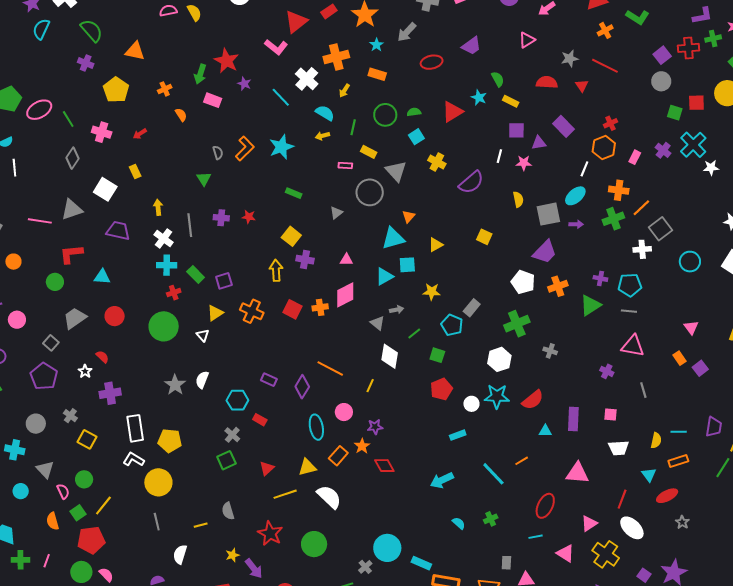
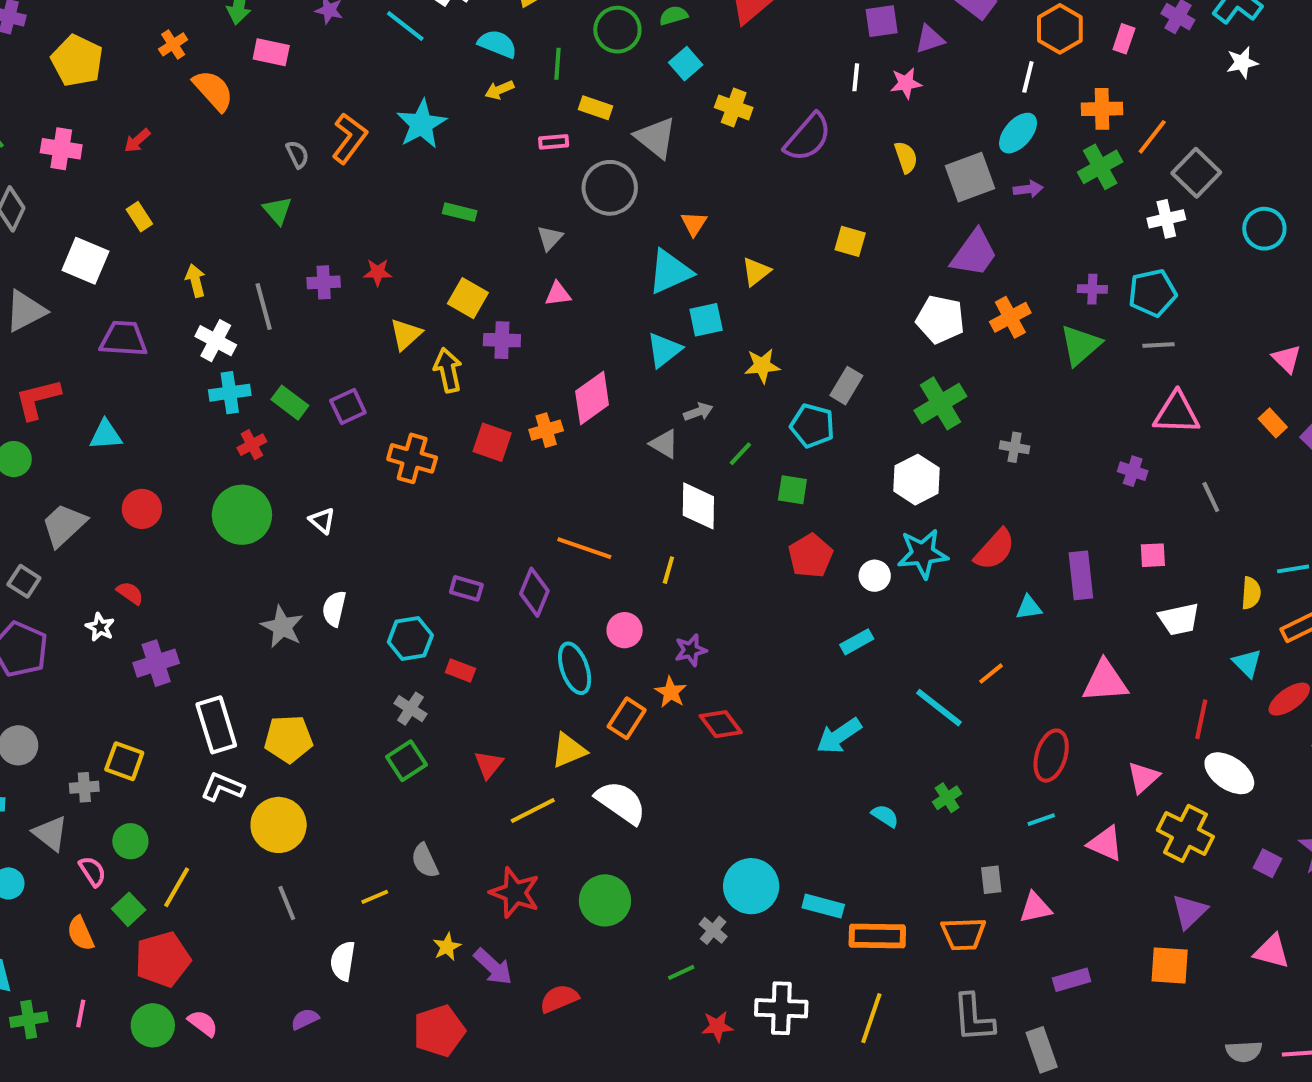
orange semicircle: (181, 115) -> (213, 90), size x1.6
white star: (711, 168) -> (1242, 63), moved
pink triangle: (346, 260) -> (558, 294), moved
yellow triangle: (215, 313) -> (406, 334), moved
gray cross: (70, 416) -> (84, 787), moved, turned -32

